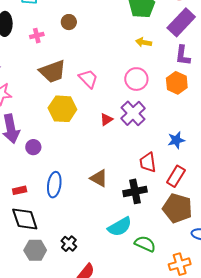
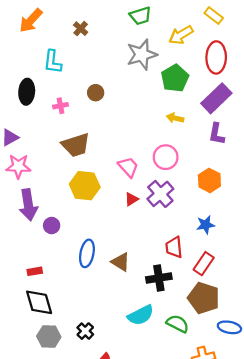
pink trapezoid: (88, 79) -> (128, 167), moved
orange hexagon: (177, 83) -> (209, 180), moved
blue ellipse: (54, 185) -> (87, 253), moved
green semicircle: (145, 244) -> (178, 324), moved

